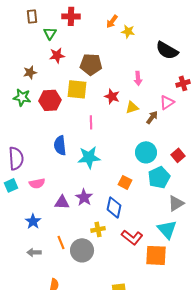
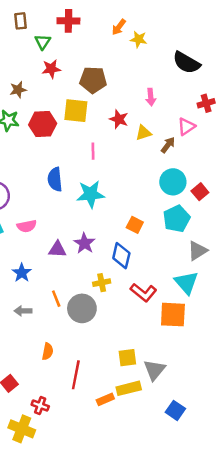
cyan circle: (146, 152) -> (173, 182), moved

